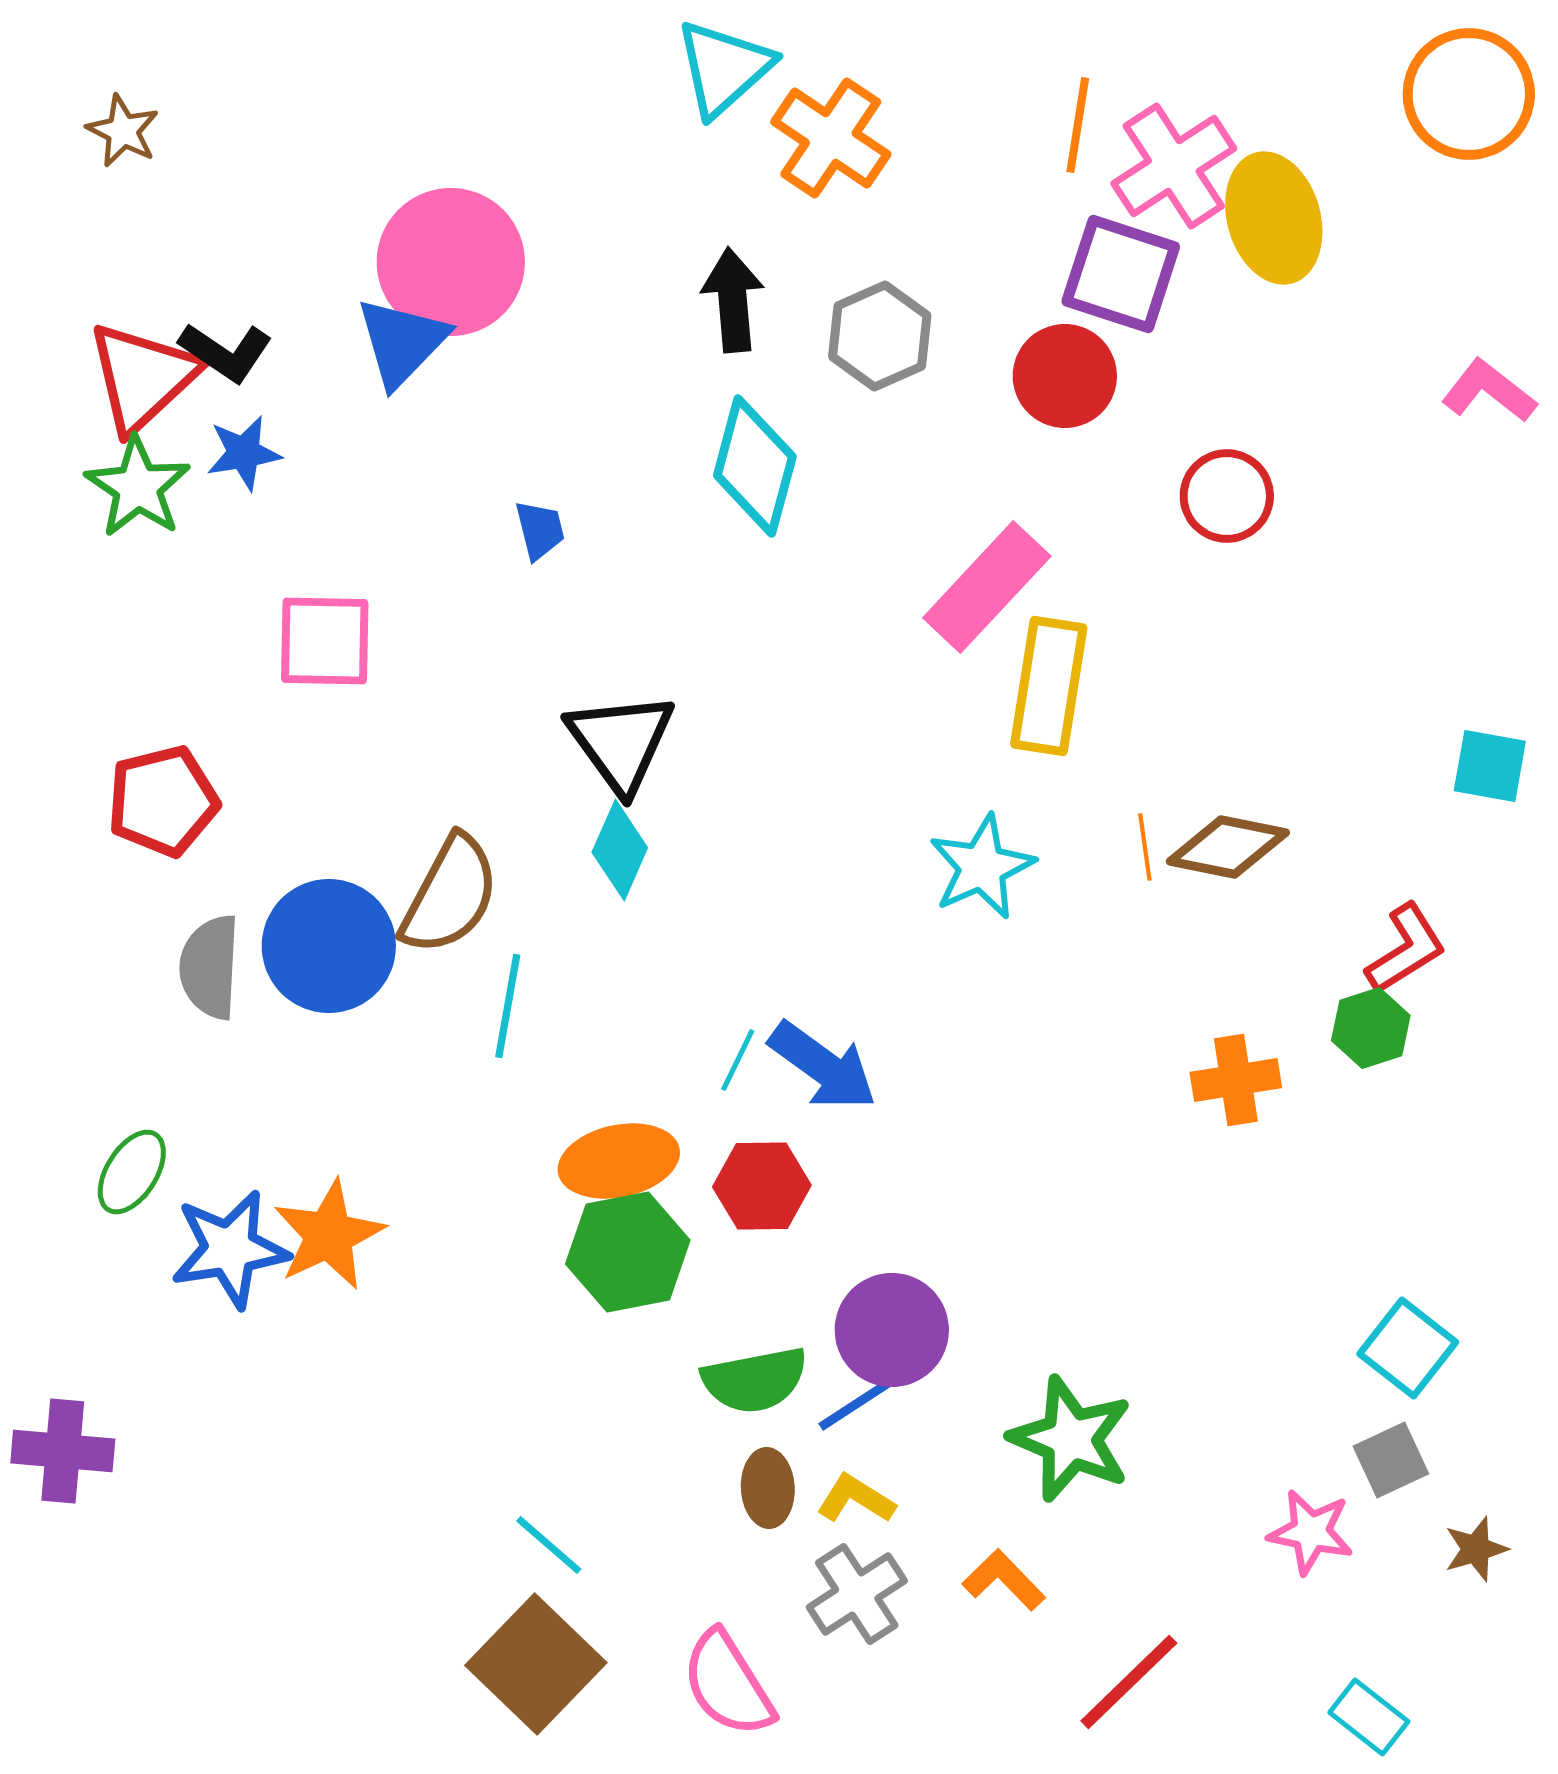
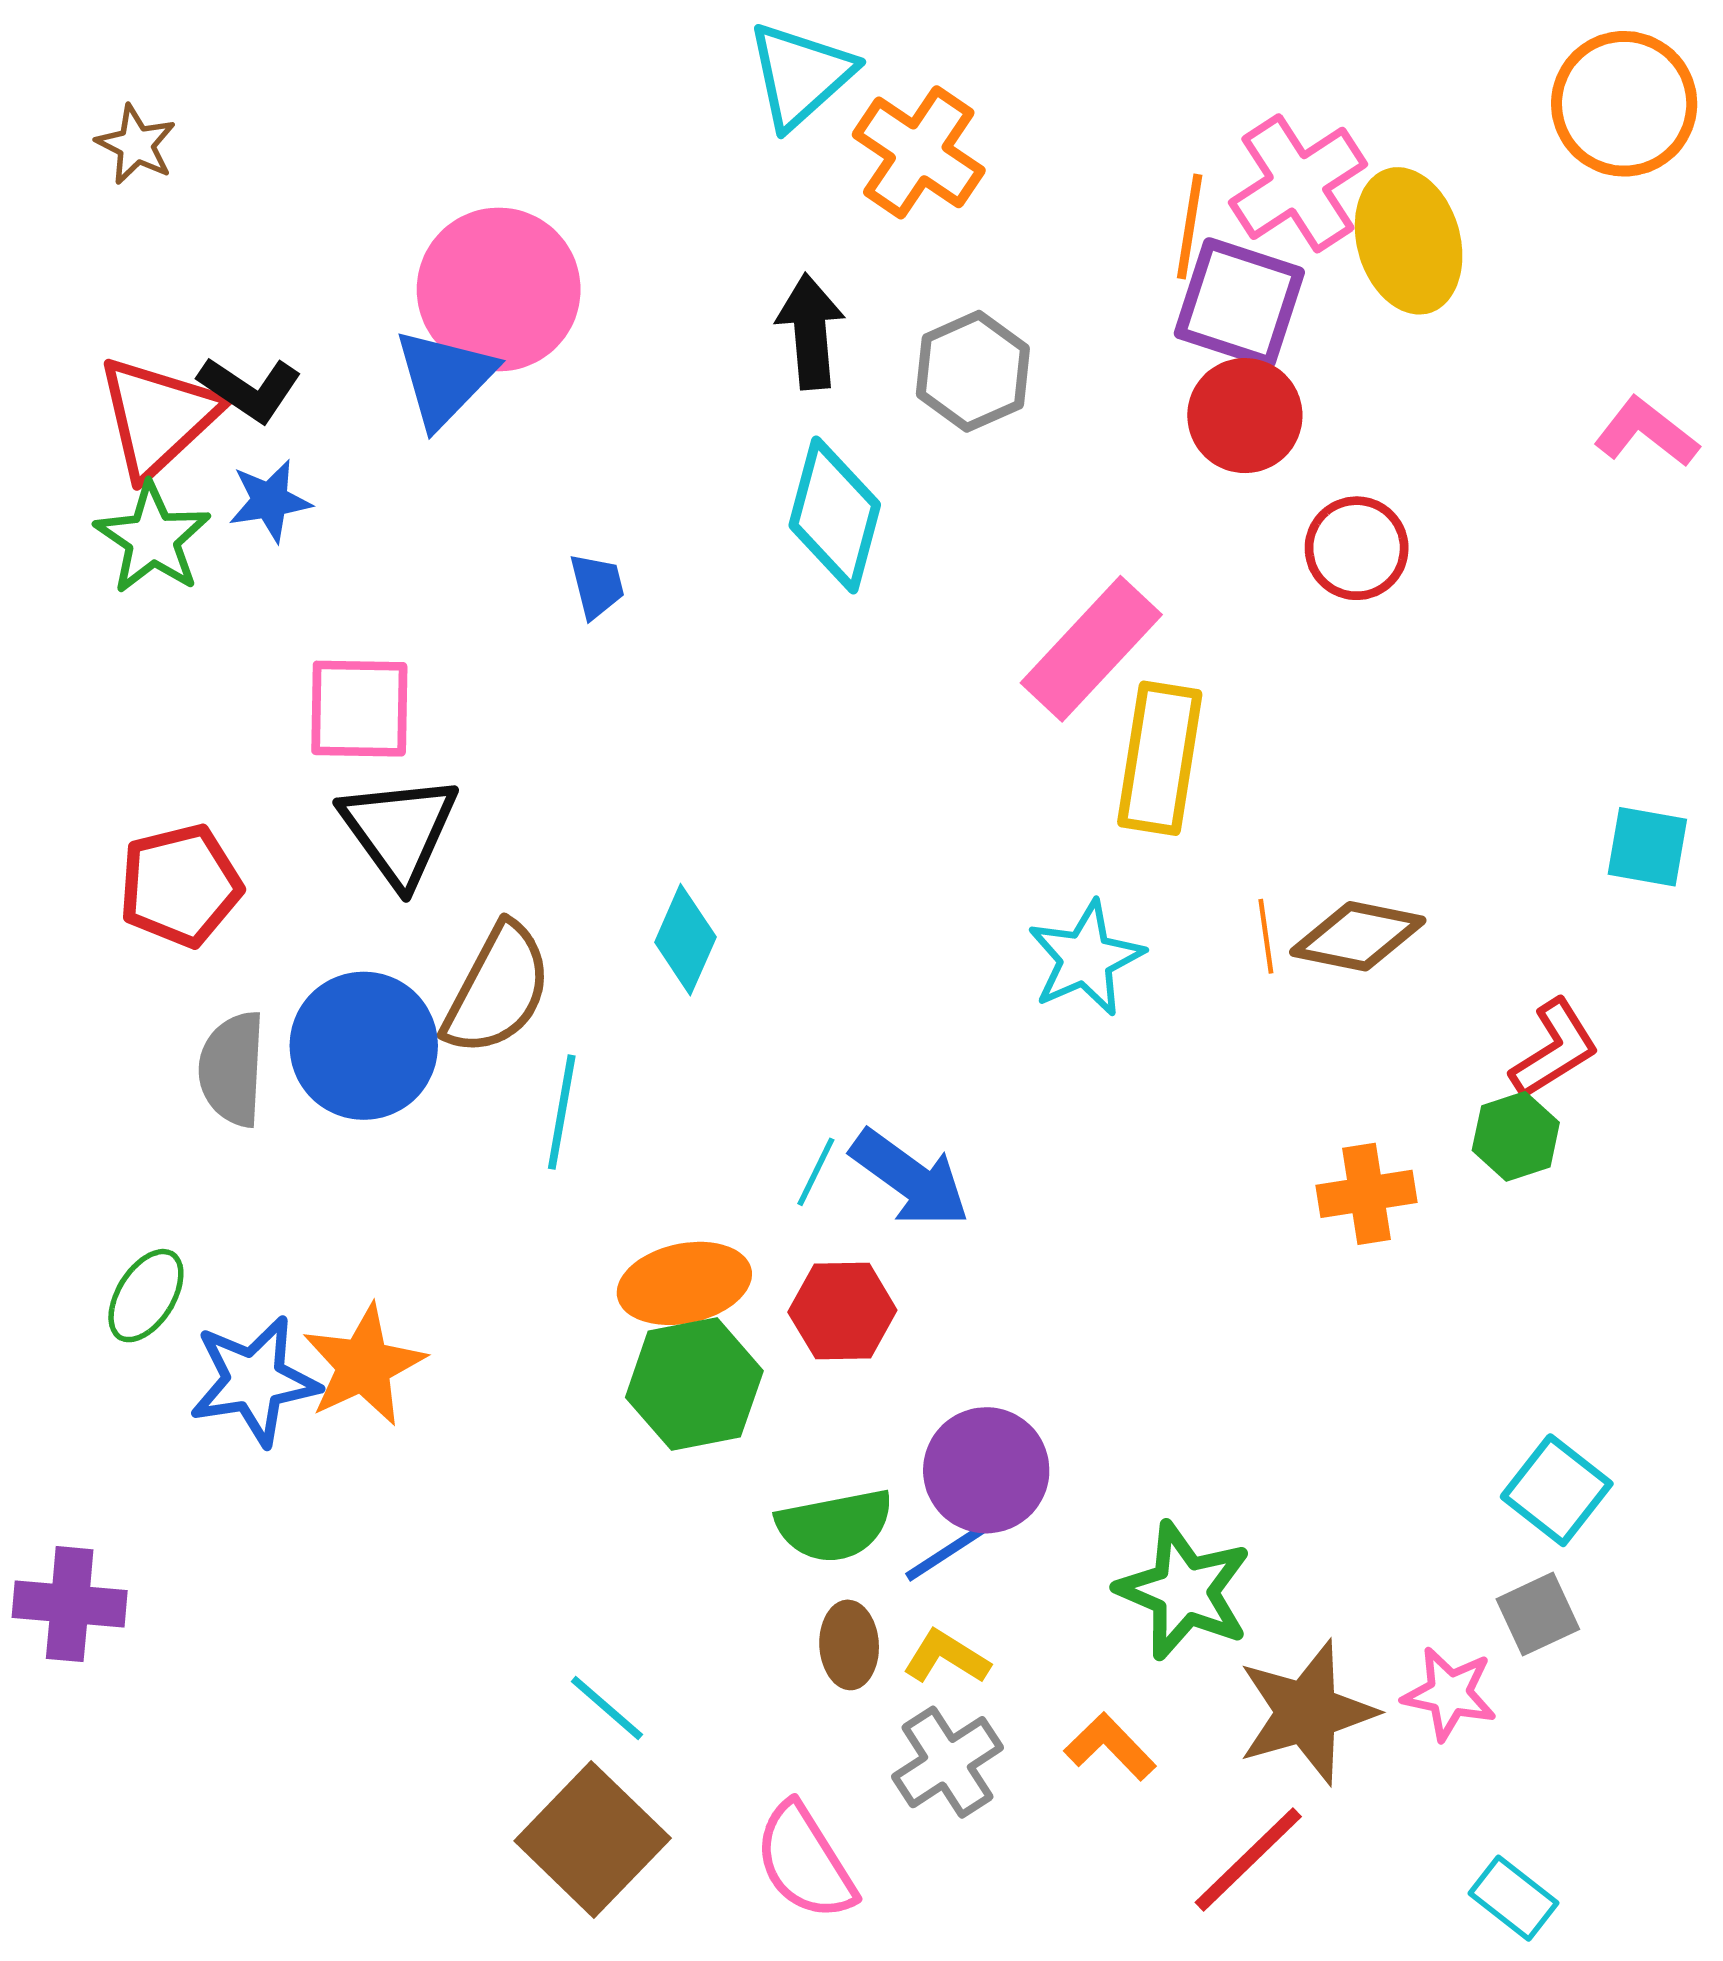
orange line: (1078, 125) -> (1190, 226), moved
red circle: (1065, 376) -> (1245, 416), moved
black triangle: (621, 742) -> (399, 830), moved
brown star: (1476, 1549) -> (1307, 1712), moved, size x2.0

